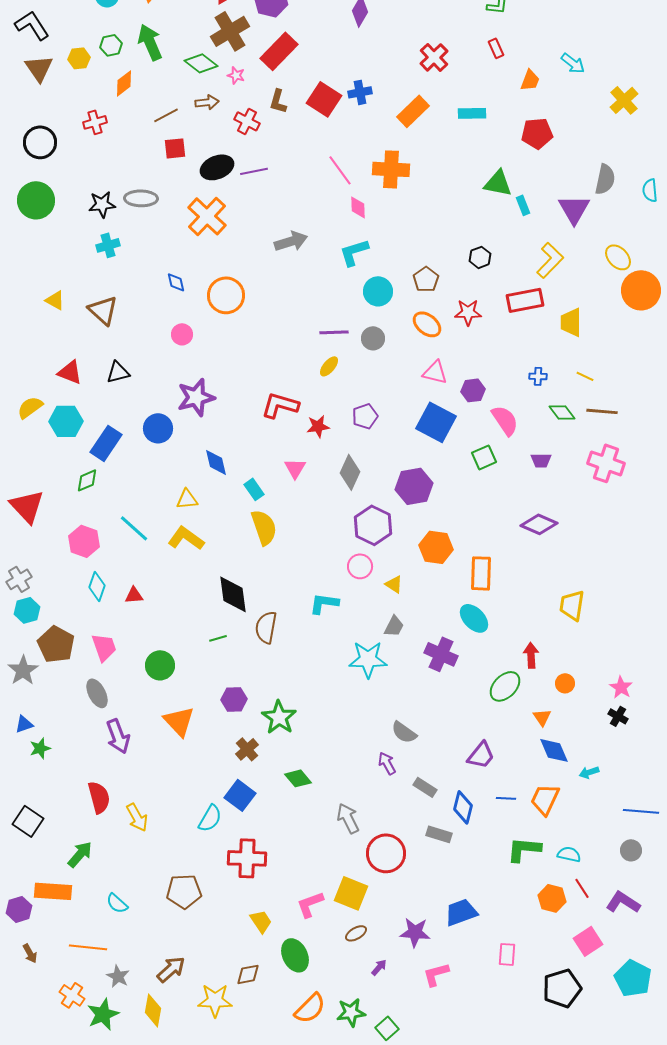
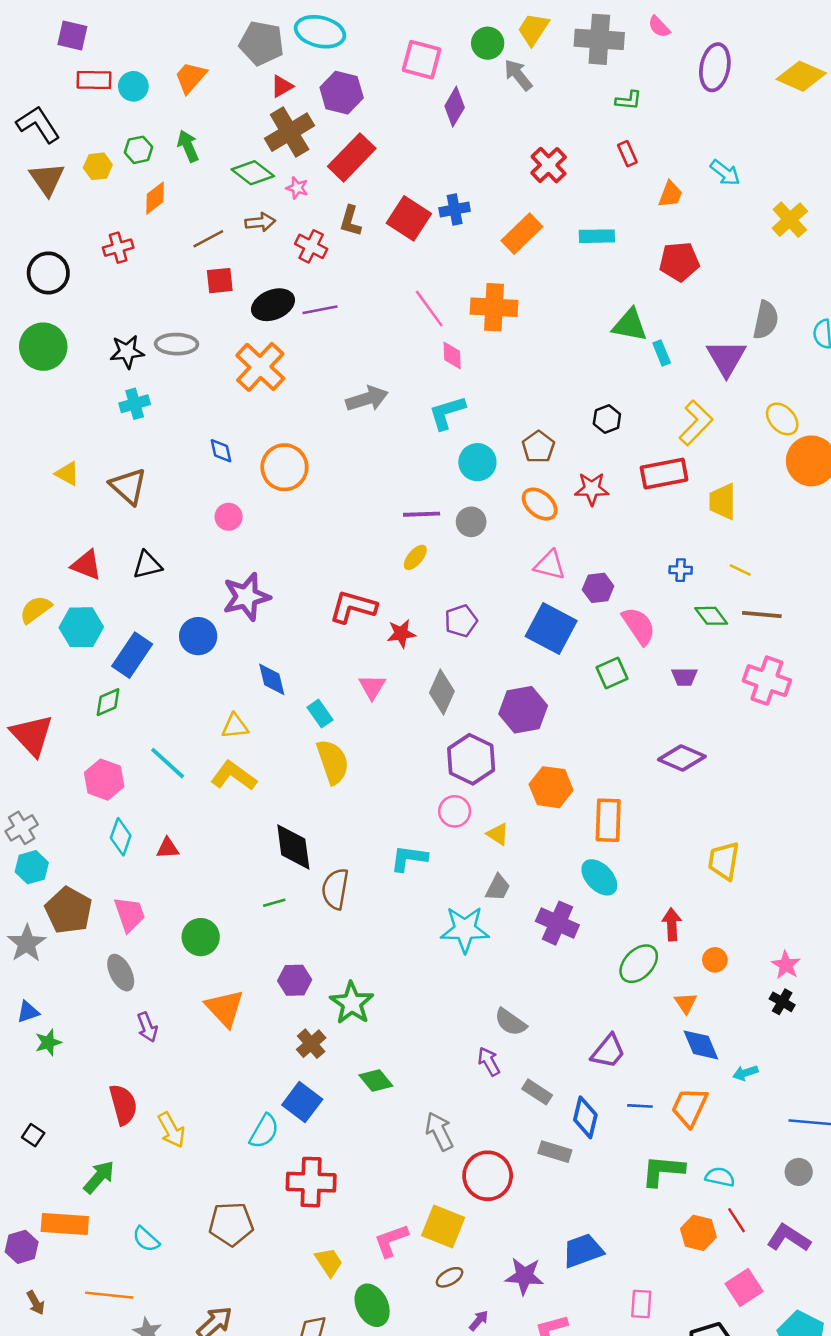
green arrow: (150, 42) -> (188, 146), size x0.7
purple arrow: (118, 736) -> (147, 1027), size x0.7
black square: (28, 821) -> (33, 1135), size x0.6

